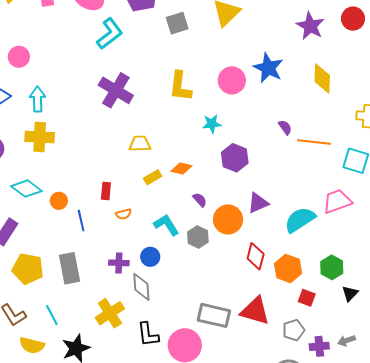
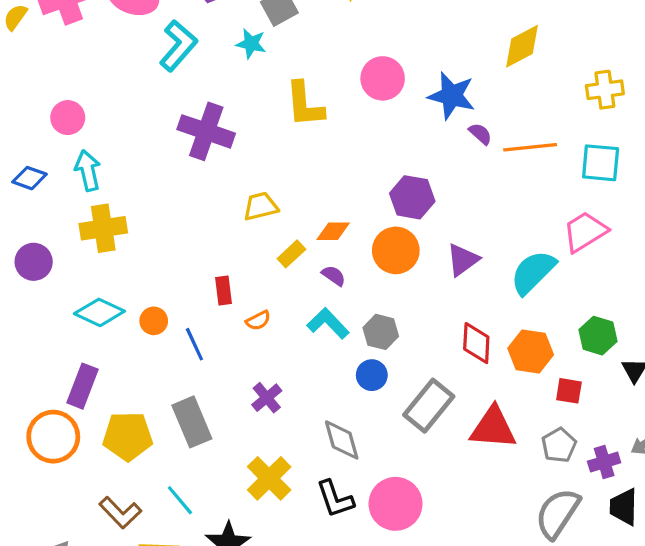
pink circle: (19, 57) -> (68, 118), moved
blue star: (268, 68) -> (452, 96), moved
yellow diamond: (322, 78) -> (522, 46), turned 72
cyan star: (212, 124) -> (251, 44), moved, turned 30
purple semicircle: (200, 200) -> (334, 276), moved
orange circle: (228, 219) -> (396, 250), moved
blue circle: (150, 257) -> (372, 375), moved
purple cross: (119, 263) -> (267, 398), turned -30
gray diamond: (141, 287) -> (342, 440), moved
gray rectangle: (214, 315) -> (429, 406), moved, turned -52

